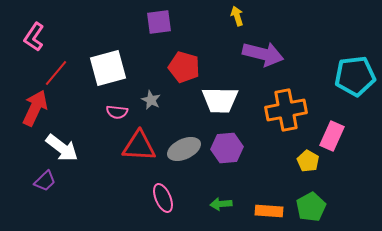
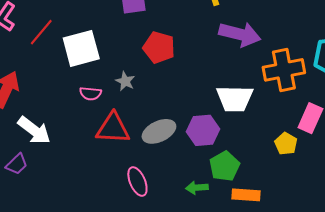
red line: (56, 73) -> (41, 32), moved
white trapezoid: (220, 100) -> (235, 99), moved
orange cross: (286, 110) -> (284, 70), moved
green pentagon: (311, 207) -> (224, 166), moved

